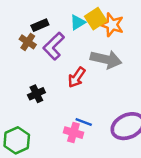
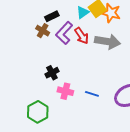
red arrow: (77, 77) -> (82, 36), moved, turned -66
pink cross: (73, 133) -> (65, 91), moved

